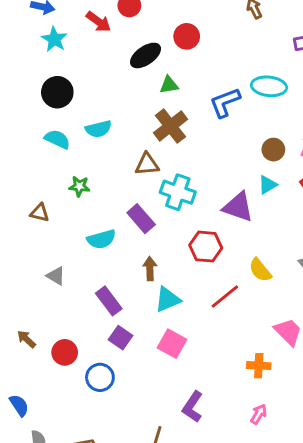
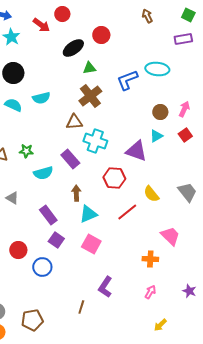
green star: (79, 186) -> (26, 151), moved

